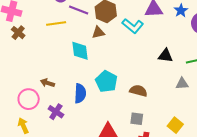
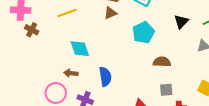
cyan diamond: (80, 51) -> (80, 49), moved
black triangle: (165, 56) -> (181, 22), turned -42
cyan pentagon: (106, 81) -> (143, 33), moved, turned 30

